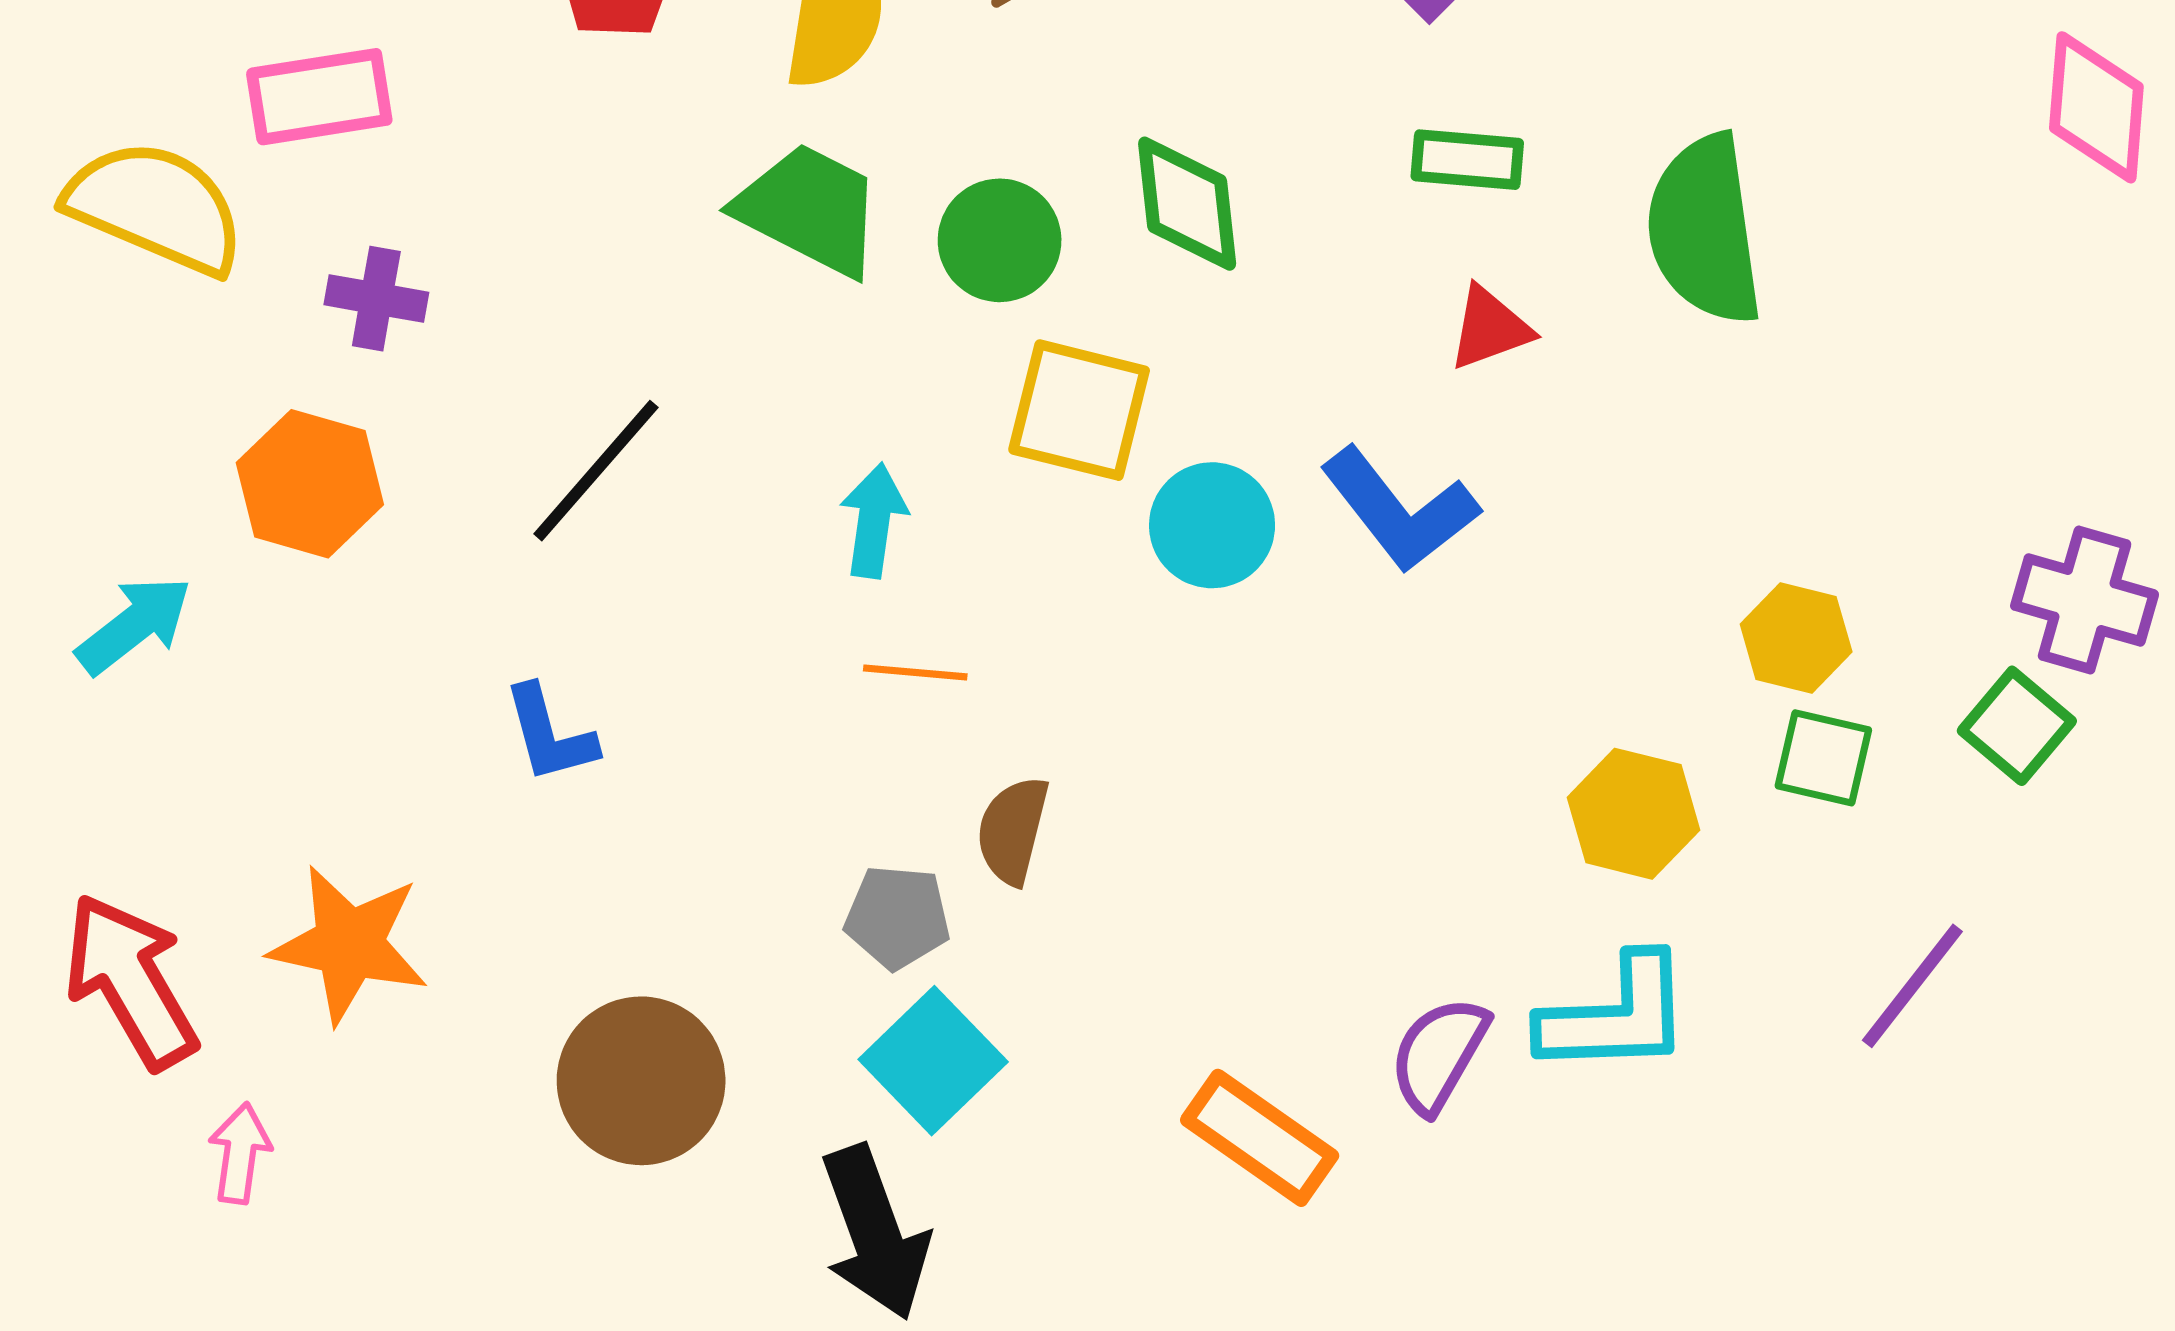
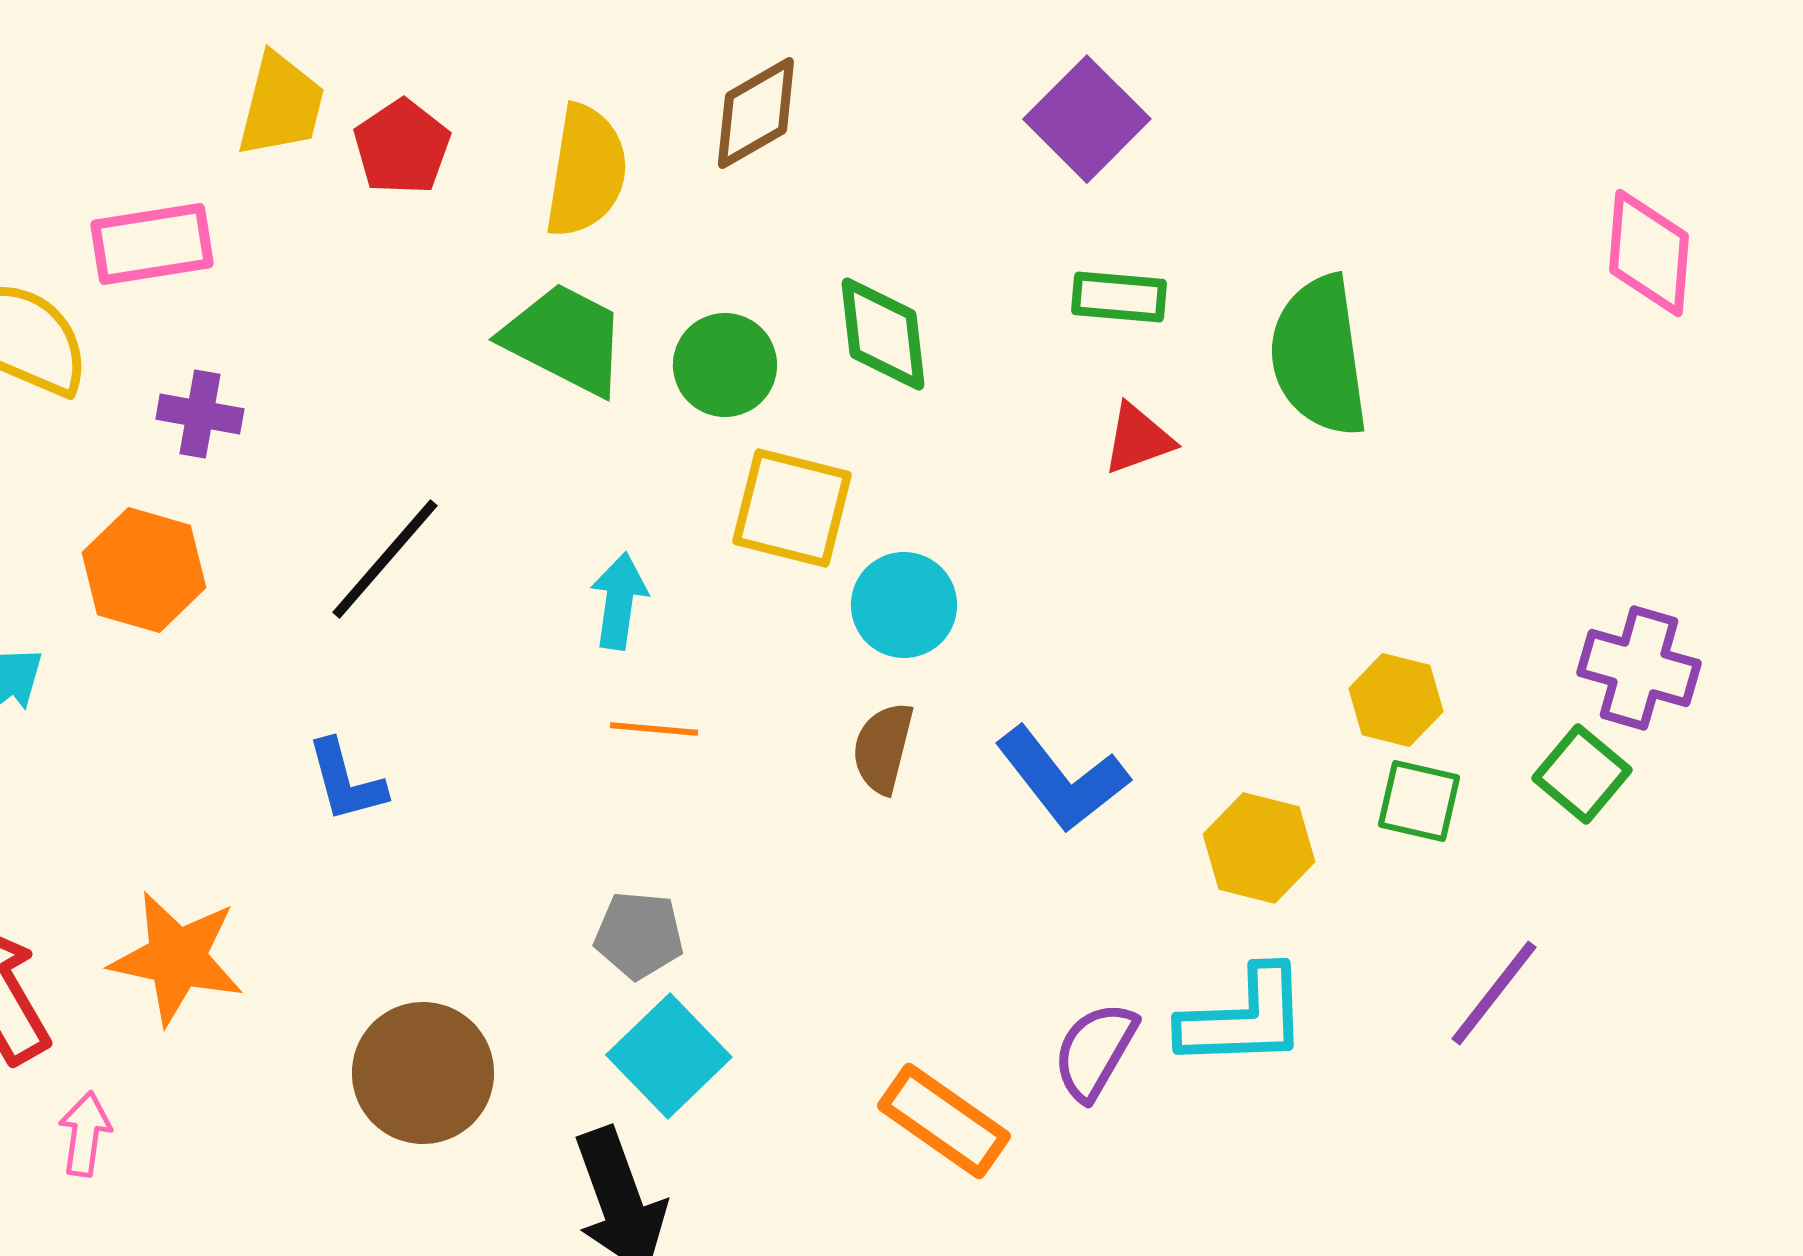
blue L-shape: (1400, 510) -> (1062, 779), moved
brown semicircle: (1013, 830) -> (883, 748), moved

